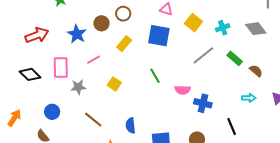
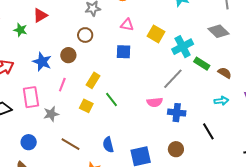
brown circle: (101, 23) -> (68, 55), moved
cyan cross: (223, 28) -> (183, 47), moved, size x1.5
blue square: (159, 36) -> (124, 52), size x0.7
yellow rectangle: (124, 44) -> (93, 80), moved
gray line: (203, 55) -> (173, 79), moved
pink line: (94, 60) -> (62, 85), turned -32
green line: (155, 76) -> (112, 99), moved

